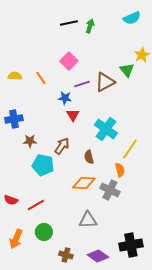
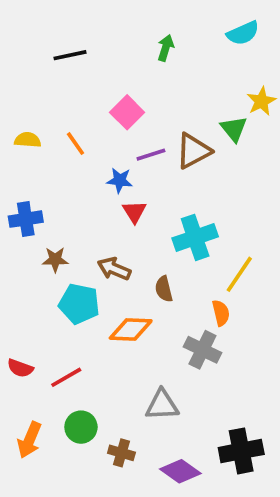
black line: (69, 23) -> (70, 55), moved
cyan cross: (106, 129) -> (195, 237), turned 35
brown arrow: (62, 146) -> (114, 269), turned -102
orange diamond: (84, 183) -> (131, 329), moved
brown cross: (66, 255) -> (121, 453), moved

